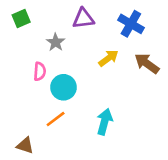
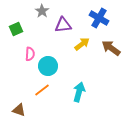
green square: (21, 18) -> (16, 29), moved
purple triangle: (83, 18) -> (63, 25), moved
gray star: (56, 42) -> (42, 11), moved

